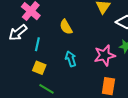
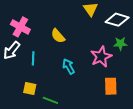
yellow square: (39, 68) -> (30, 89), moved

